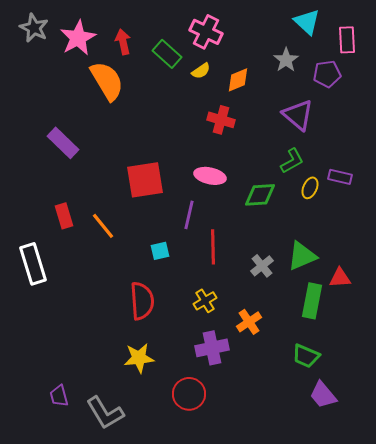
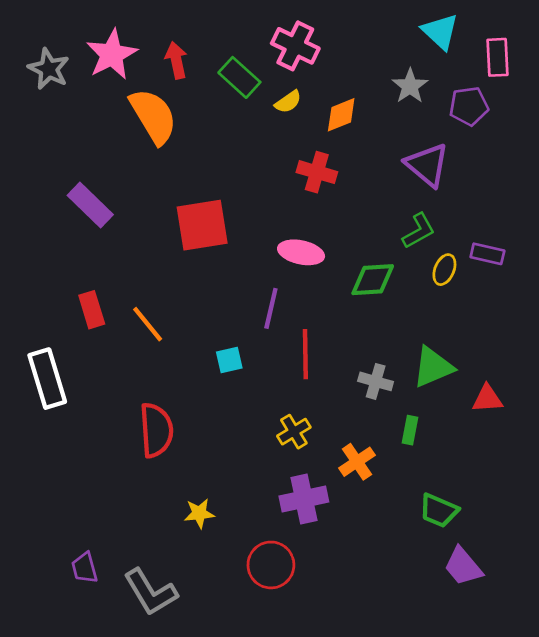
gray star: (34, 28) -> (49, 69), moved
red square: (145, 180) -> (202, 225), moved
gray cross: (262, 266) -> (376, 381), turned -35
red semicircle: (142, 301) -> (156, 430), moved
green rectangle: (312, 301) -> (410, 430), moved, size x0.6
yellow star: (139, 358) -> (199, 513), size x0.7

